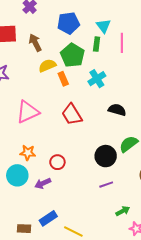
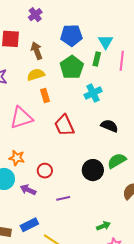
yellow semicircle: (47, 66) -> (36, 75), moved
orange rectangle: (63, 79) -> (45, 96), moved
purple arrow: (43, 183) -> (28, 190), turned 42
purple line: (106, 185) -> (63, 198), moved

